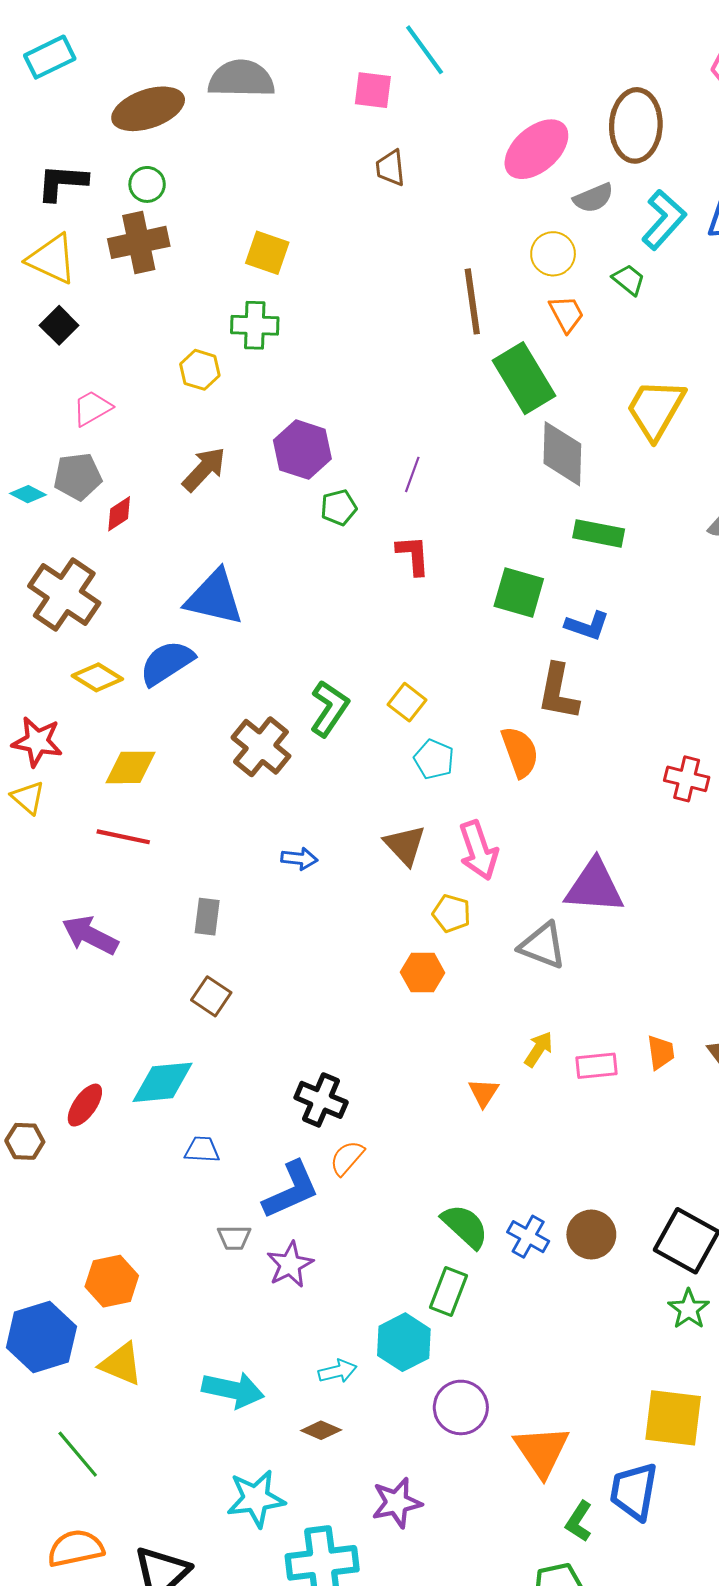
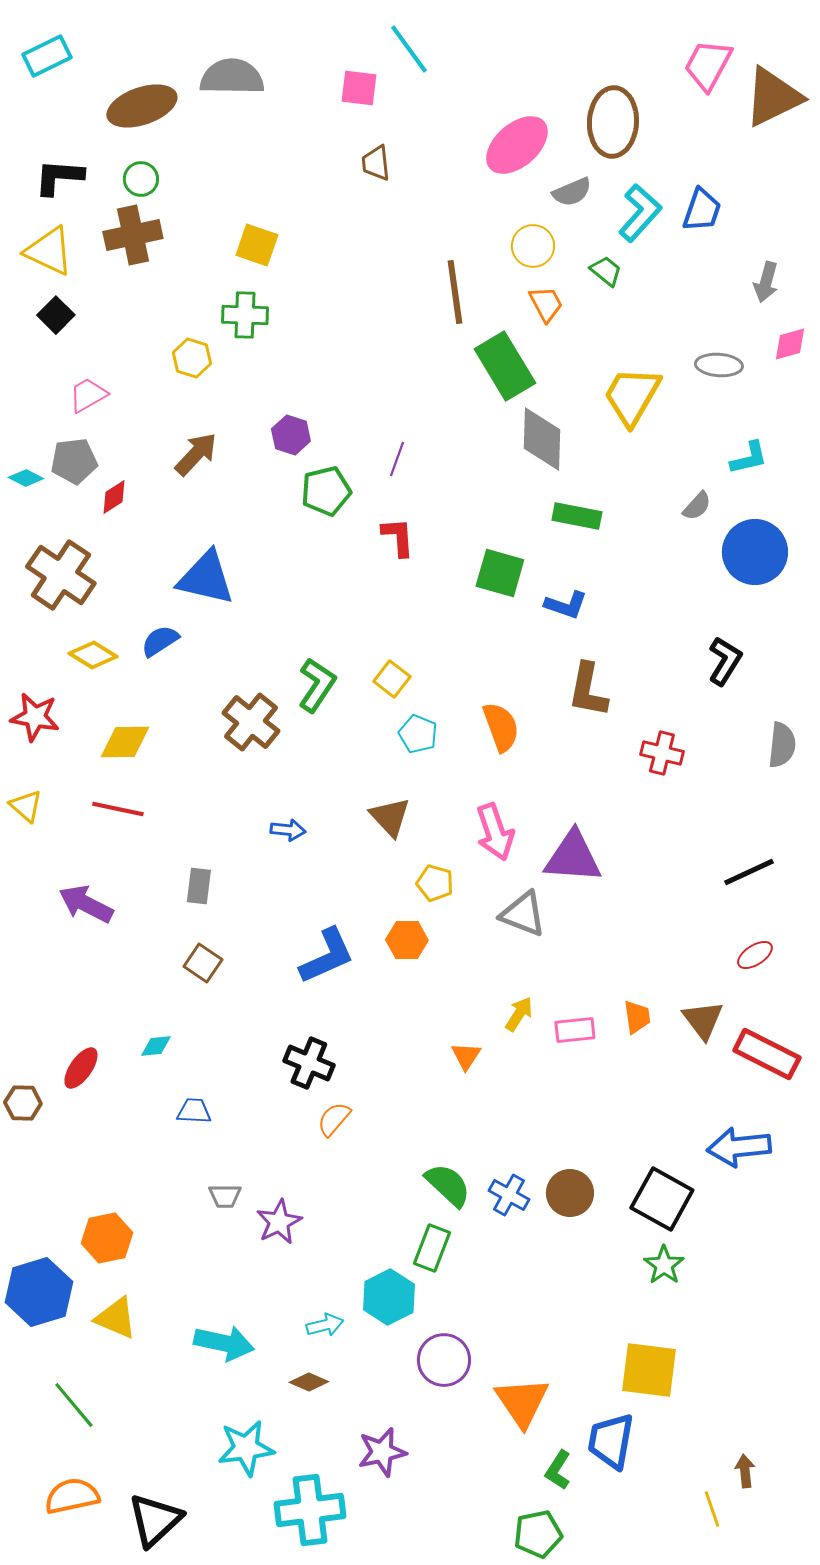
purple hexagon: (302, 450) -> (291, 435), size x0.7
green pentagon: (339, 508) -> (326, 491), size x1.4
blue semicircle: (167, 663) -> (160, 641), size x0.7
brown L-shape: (558, 692) -> (588, 690), moved
yellow triangle: (28, 798) -> (26, 806), moved
pink arrow: (478, 850) -> (495, 832), moved
cyan diamond: (163, 1082) -> (156, 1046), size x0.5
blue L-shape: (291, 1190) -> (327, 956), moved

